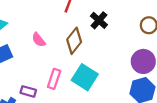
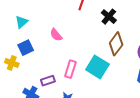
brown diamond: (74, 41) -> (116, 44), moved
purple rectangle: (28, 91) -> (48, 81), turned -32

